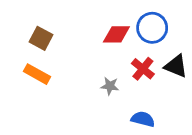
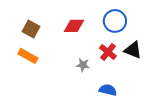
red diamond: (116, 34) -> (74, 26), moved

